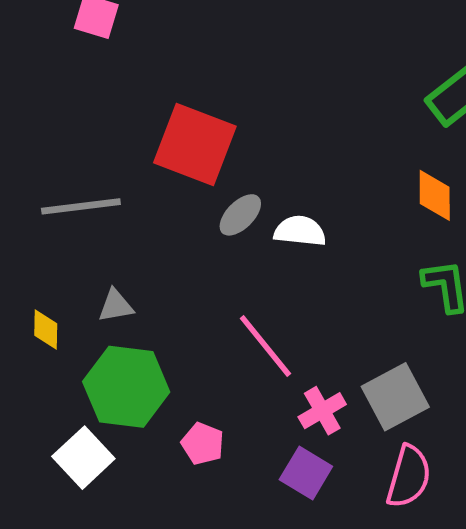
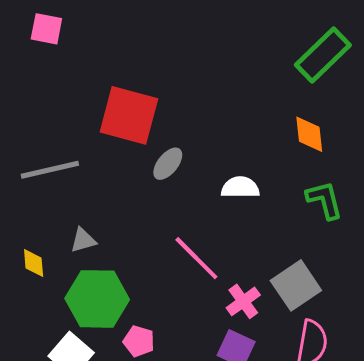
white semicircle: (300, 231) -> (240, 187), moved
pink pentagon: (203, 444) -> (139, 341), moved

